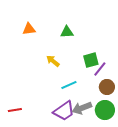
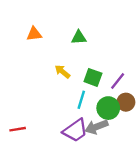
green square: (91, 60) -> (93, 77), moved, turned 35
cyan line: (69, 85) -> (81, 100), turned -49
green circle: (105, 110) -> (108, 108), moved

